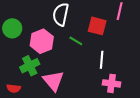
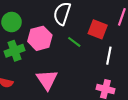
white line: (102, 60) -> (109, 56), moved
green cross: (30, 66) -> (14, 51), moved

